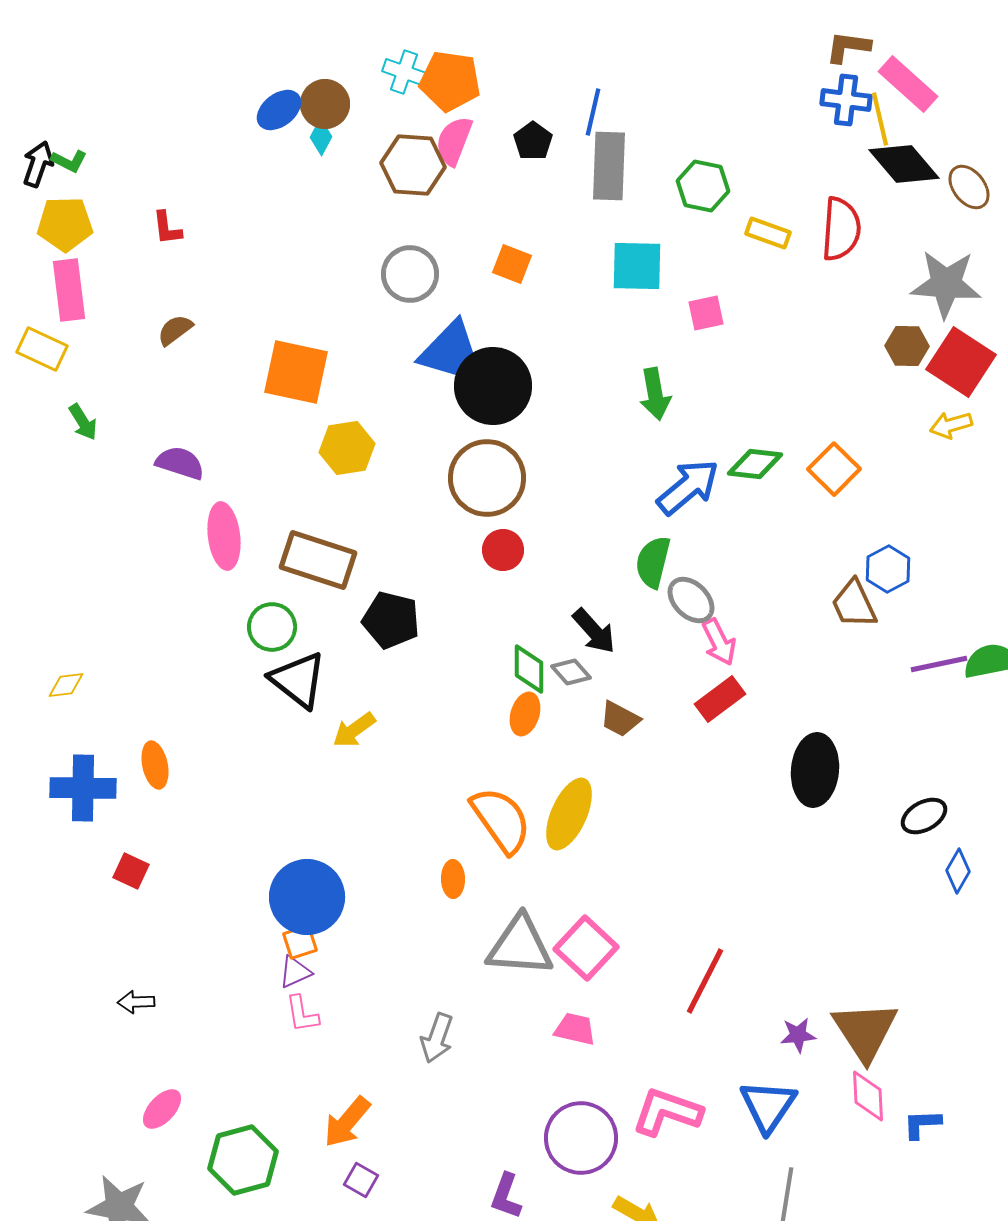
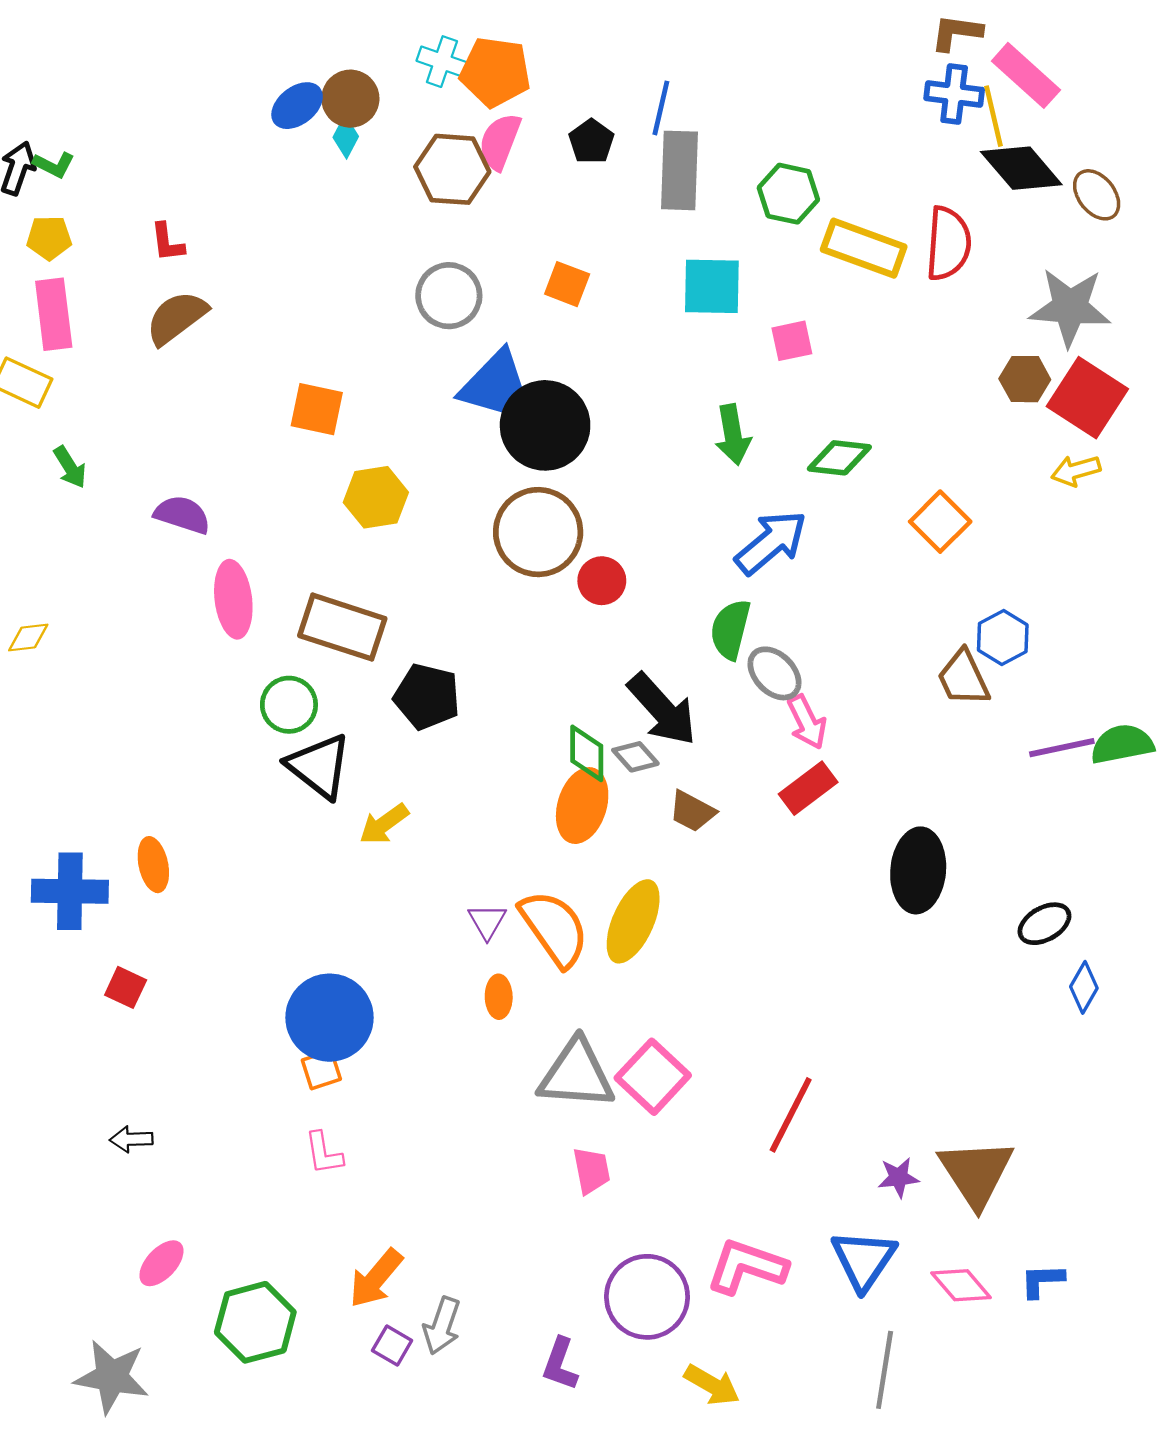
yellow pentagon: (65, 224) -> (49, 238), size x0.7
yellow rectangle: (768, 233) -> (864, 248), size x1.6
brown semicircle: (175, 330) -> (177, 318), moved, size x1.5
orange square: (296, 372) -> (317, 409), size x0.7
green diamond: (755, 464) -> (839, 458), moved
red circle: (503, 550) -> (602, 581), moved
black arrow: (594, 631) -> (662, 709), size x1.4
yellow diamond: (66, 685) -> (28, 637), moved
orange ellipse: (525, 714) -> (582, 806), size x1.5
purple triangle: (295, 972) -> (487, 921), moved, turned -36
pink trapezoid: (575, 1029) -> (591, 1171), moved, turned 66
gray arrow: (437, 1038) -> (442, 1326), moved
pink diamond: (868, 1096) -> (961, 1285), moved, turned -38

